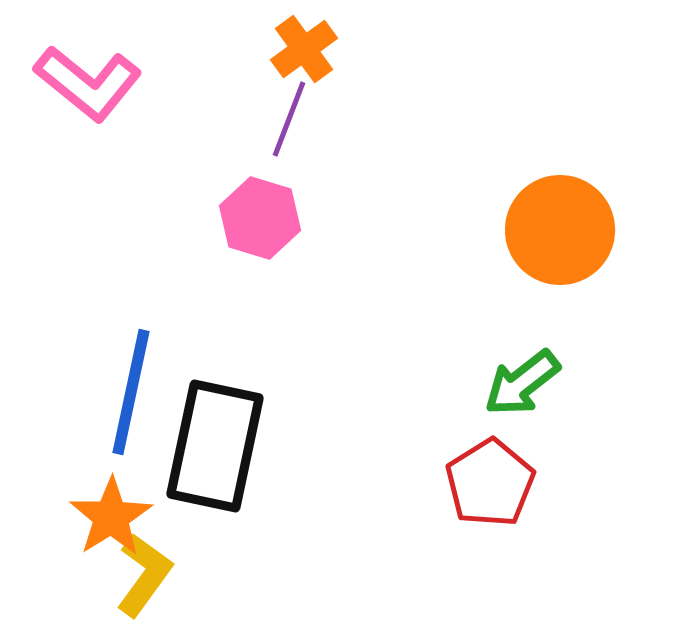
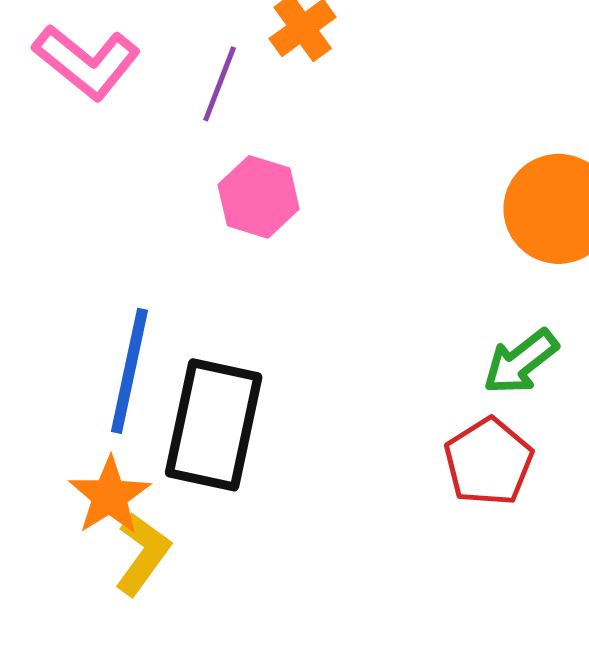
purple line: (289, 119) -> (220, 84), moved

